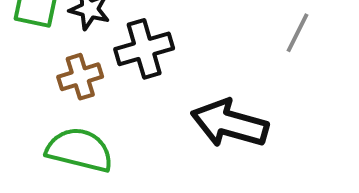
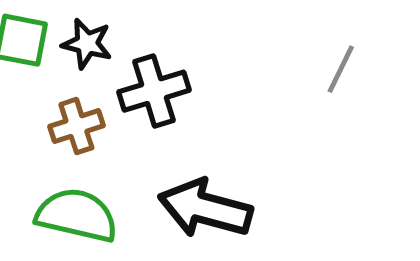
black arrow: (230, 123) -> (205, 209), moved

